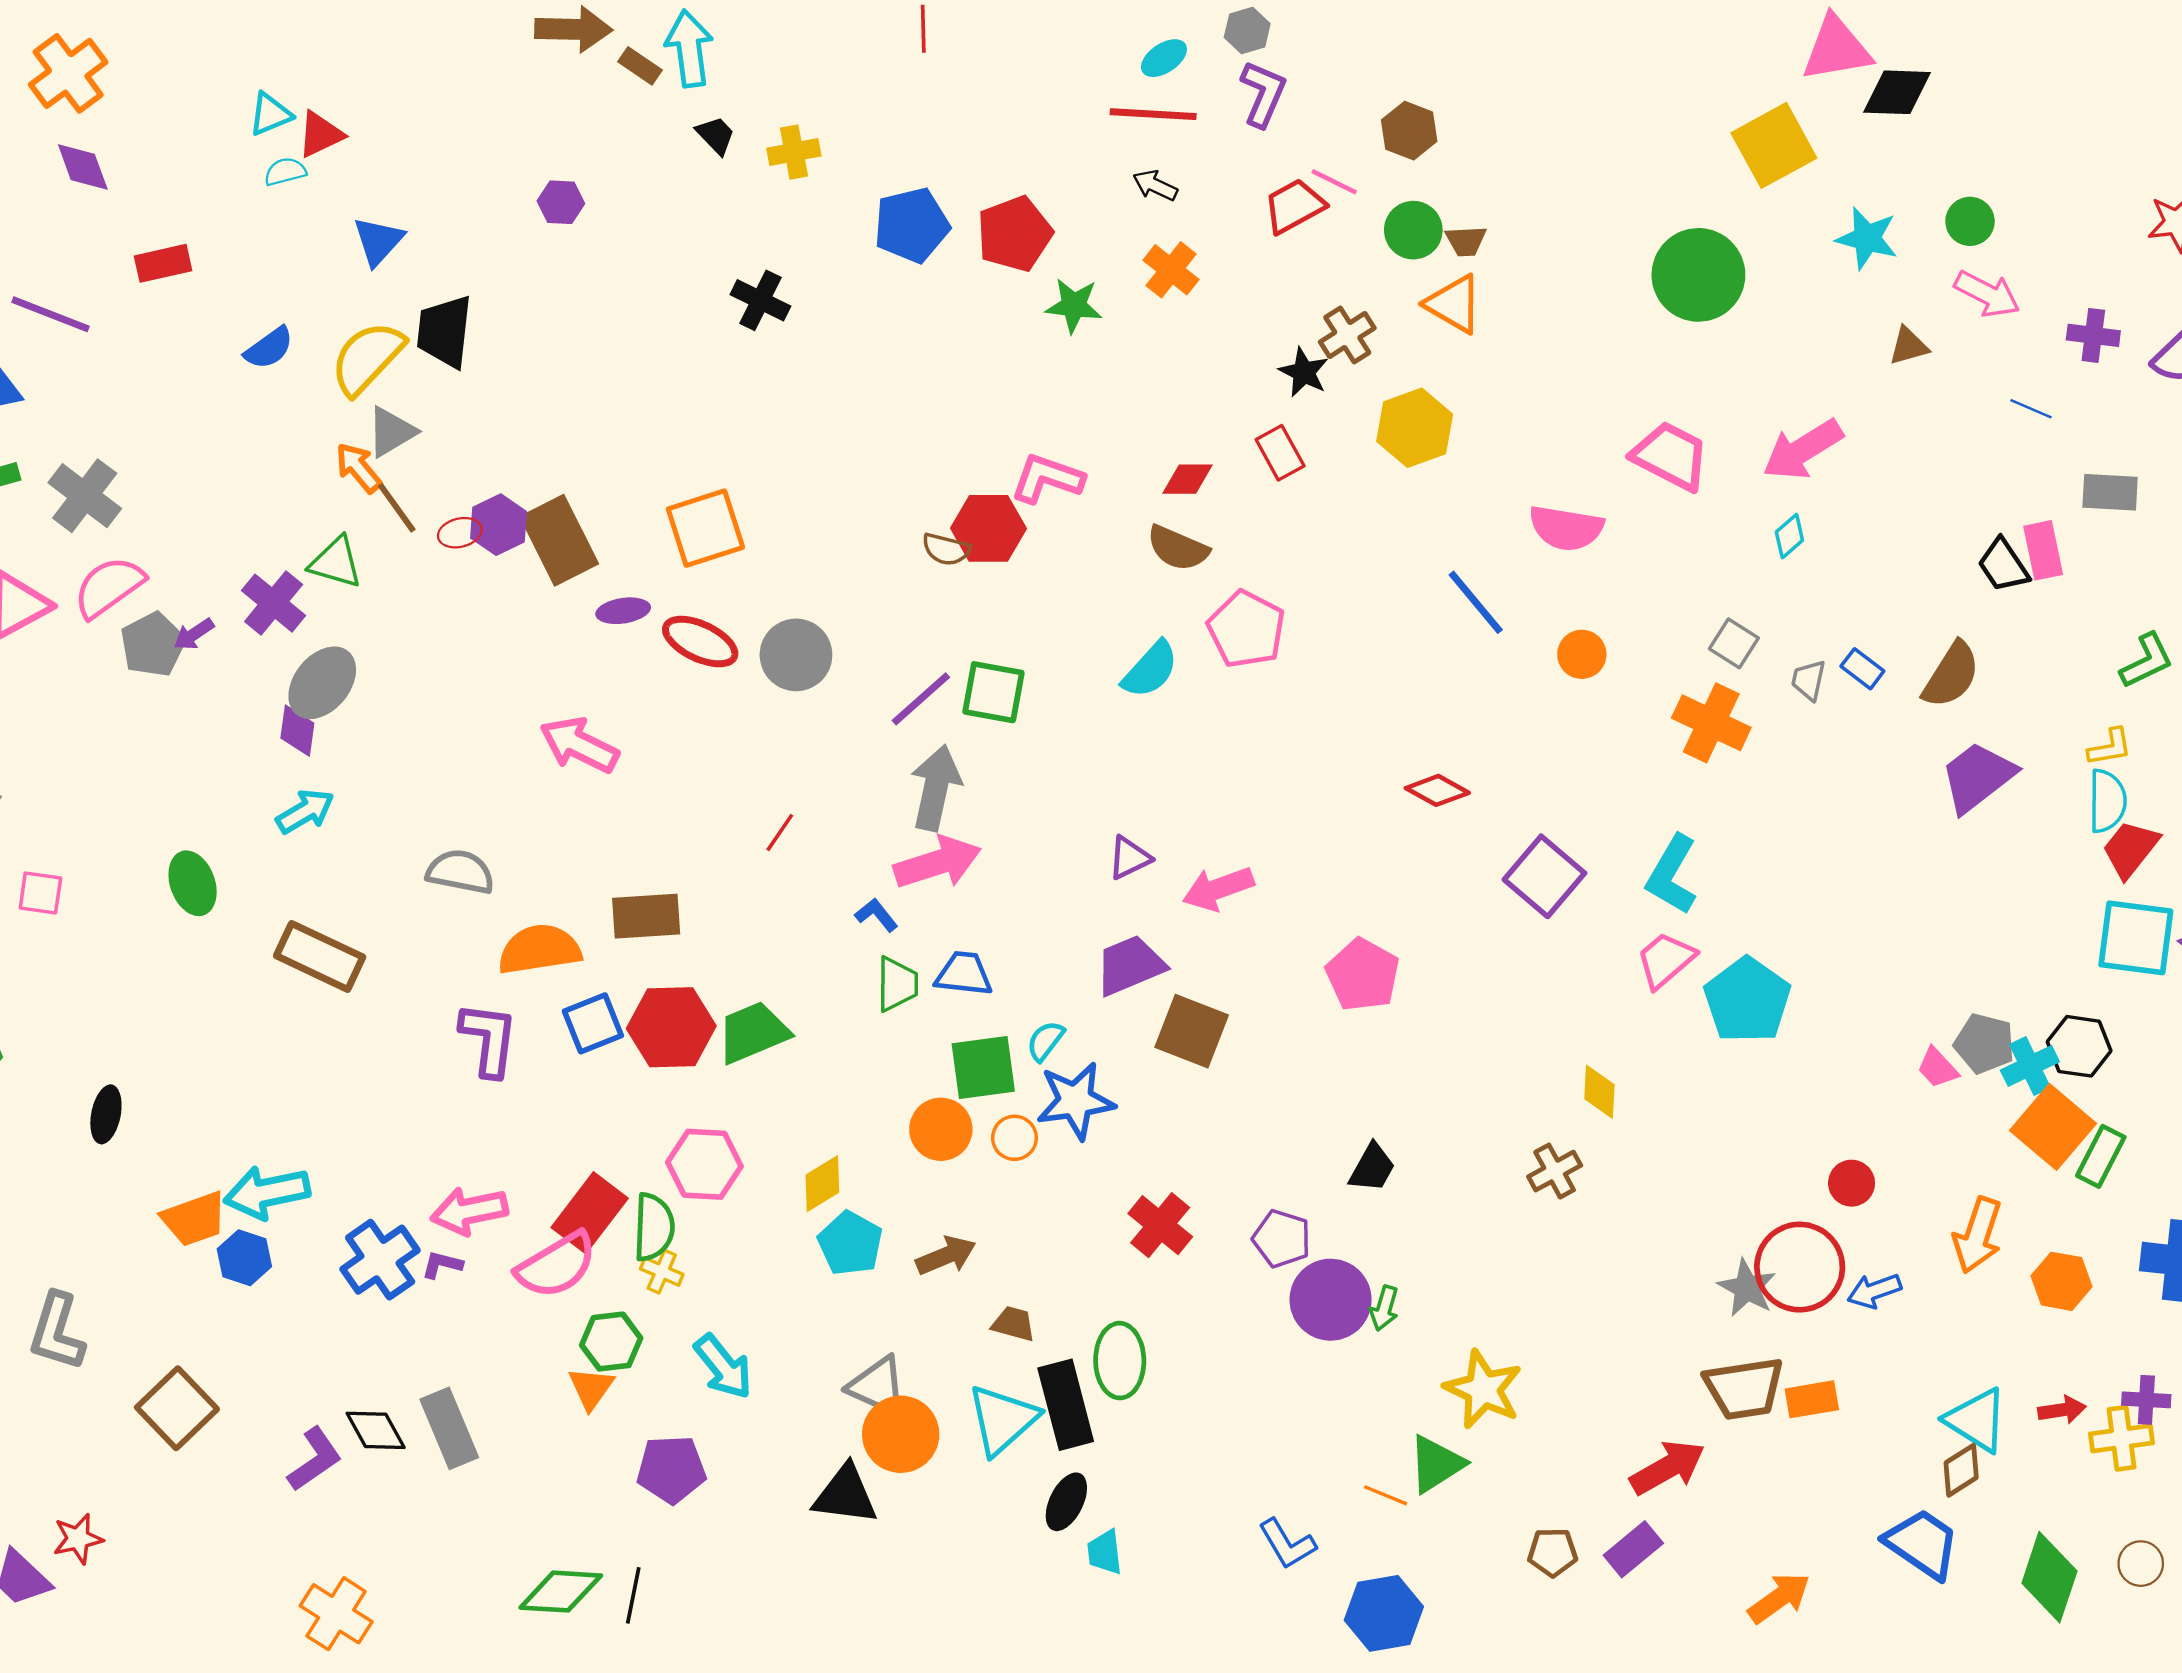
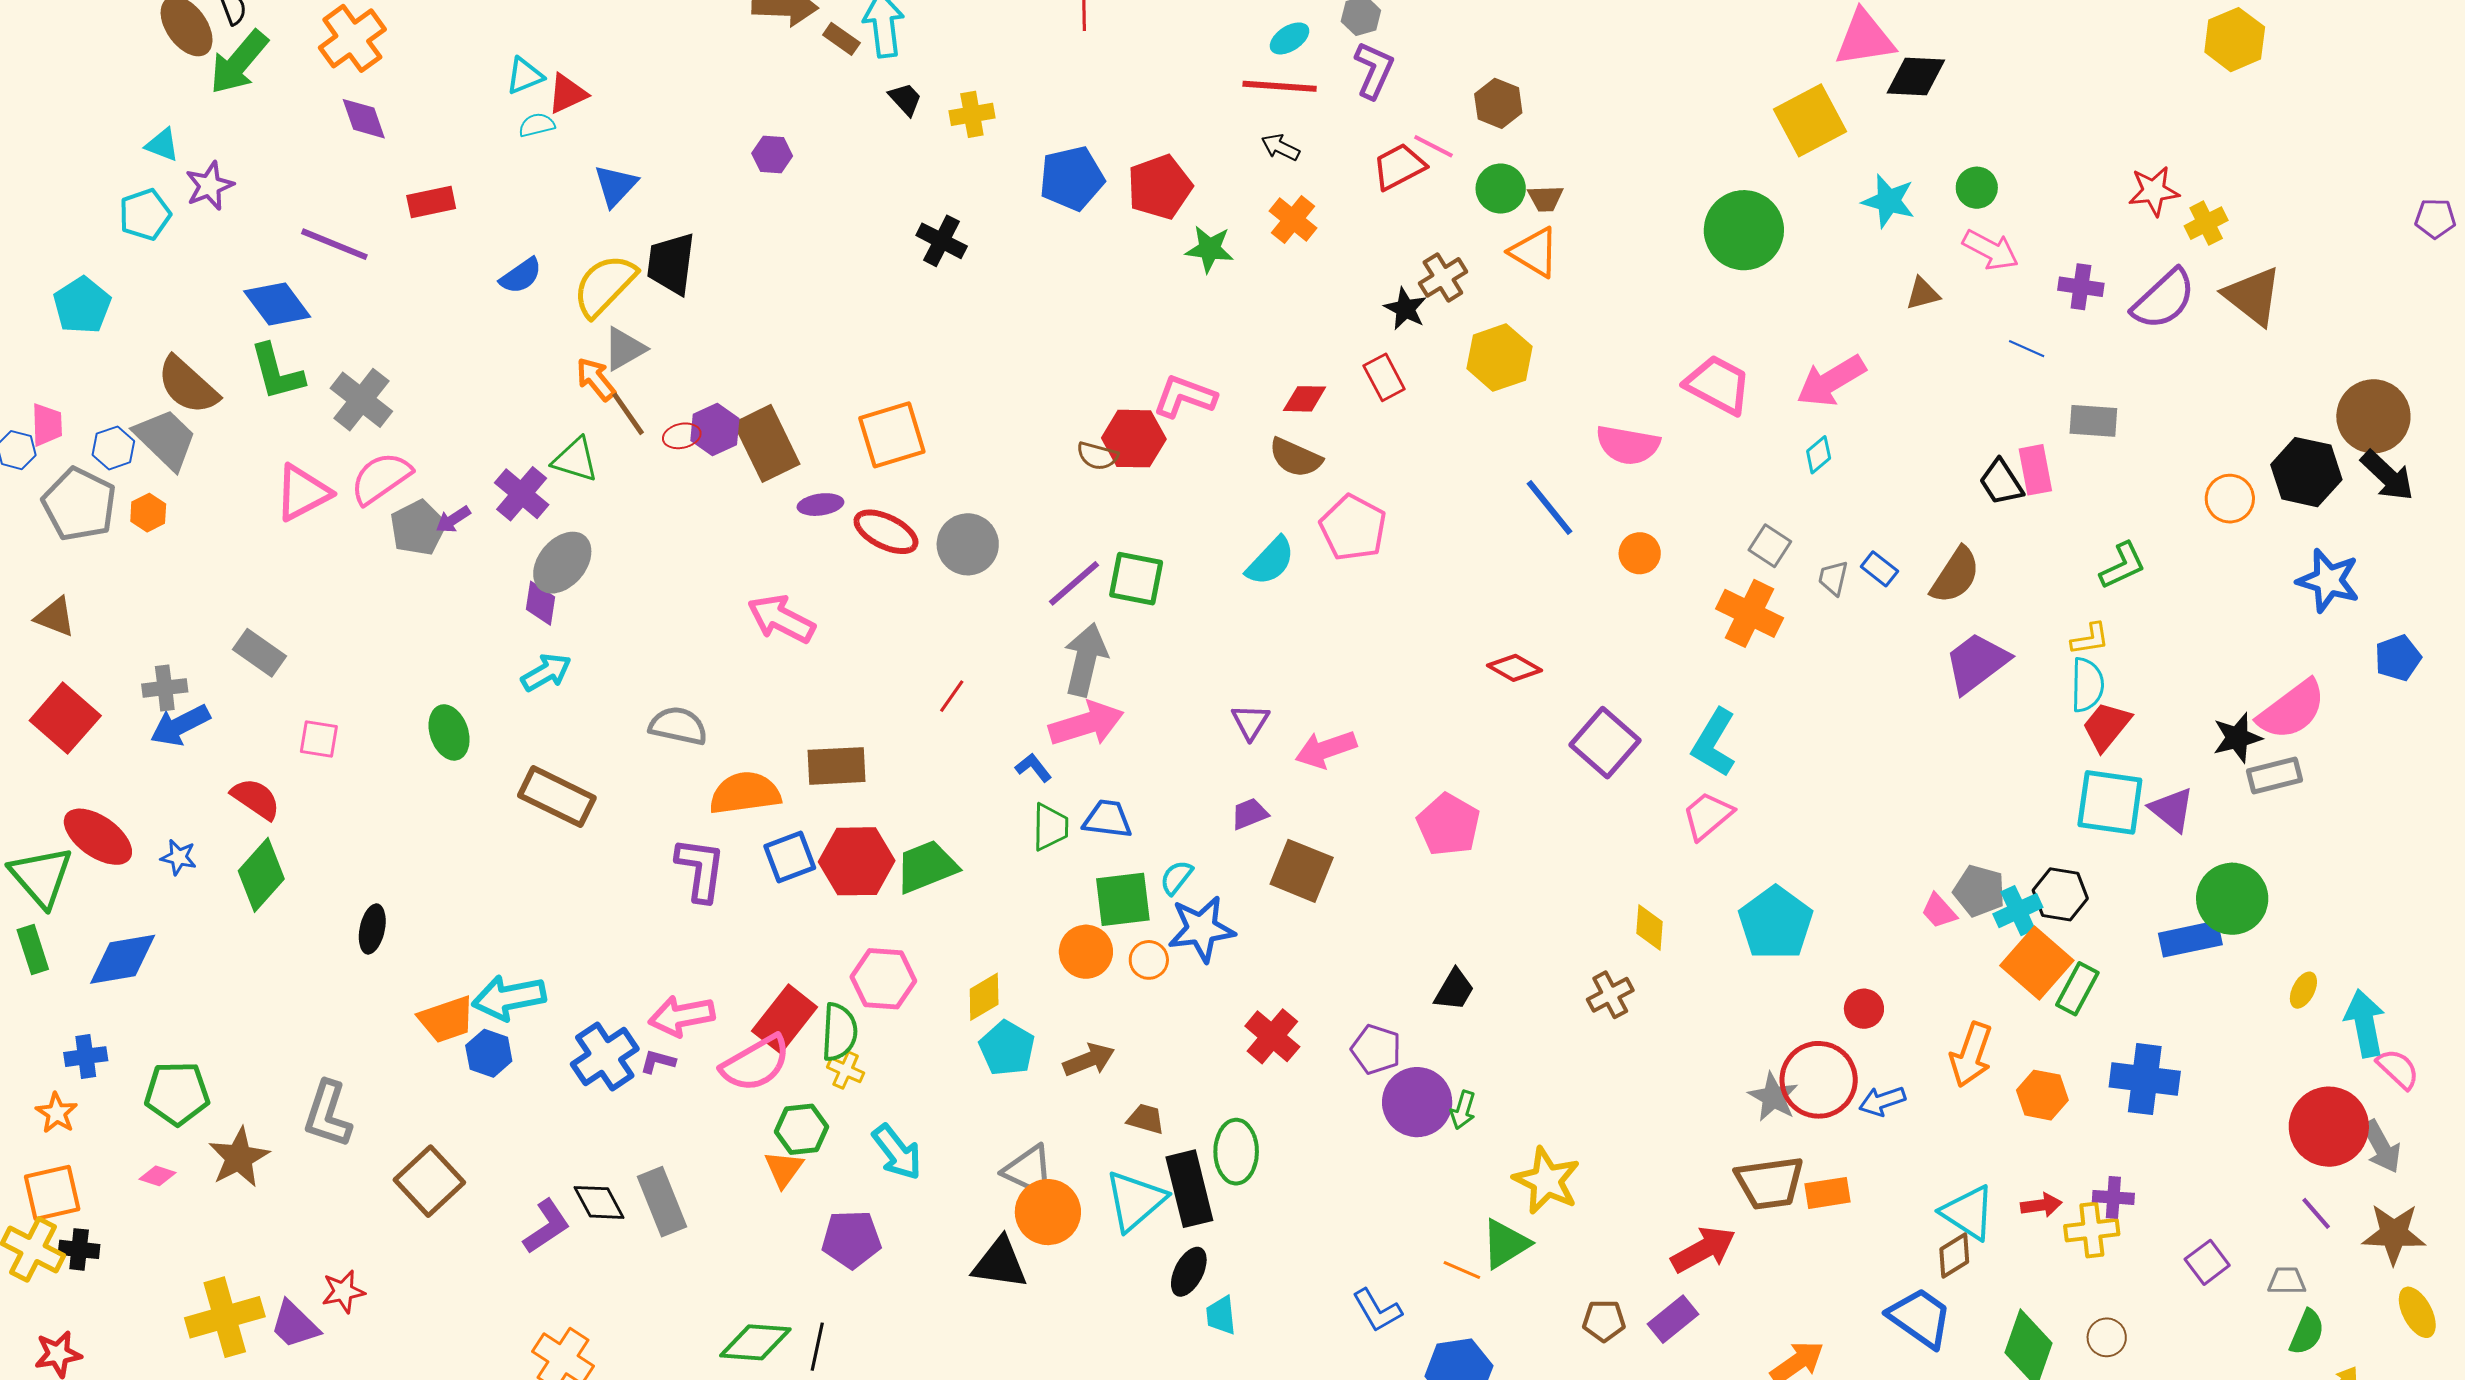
purple triangle: (1129, 858) -> (1250, 722), turned -33
purple trapezoid: (1130, 965) -> (1250, 814), size x0.6
cyan pentagon: (1747, 1000) -> (1776, 923), moved

